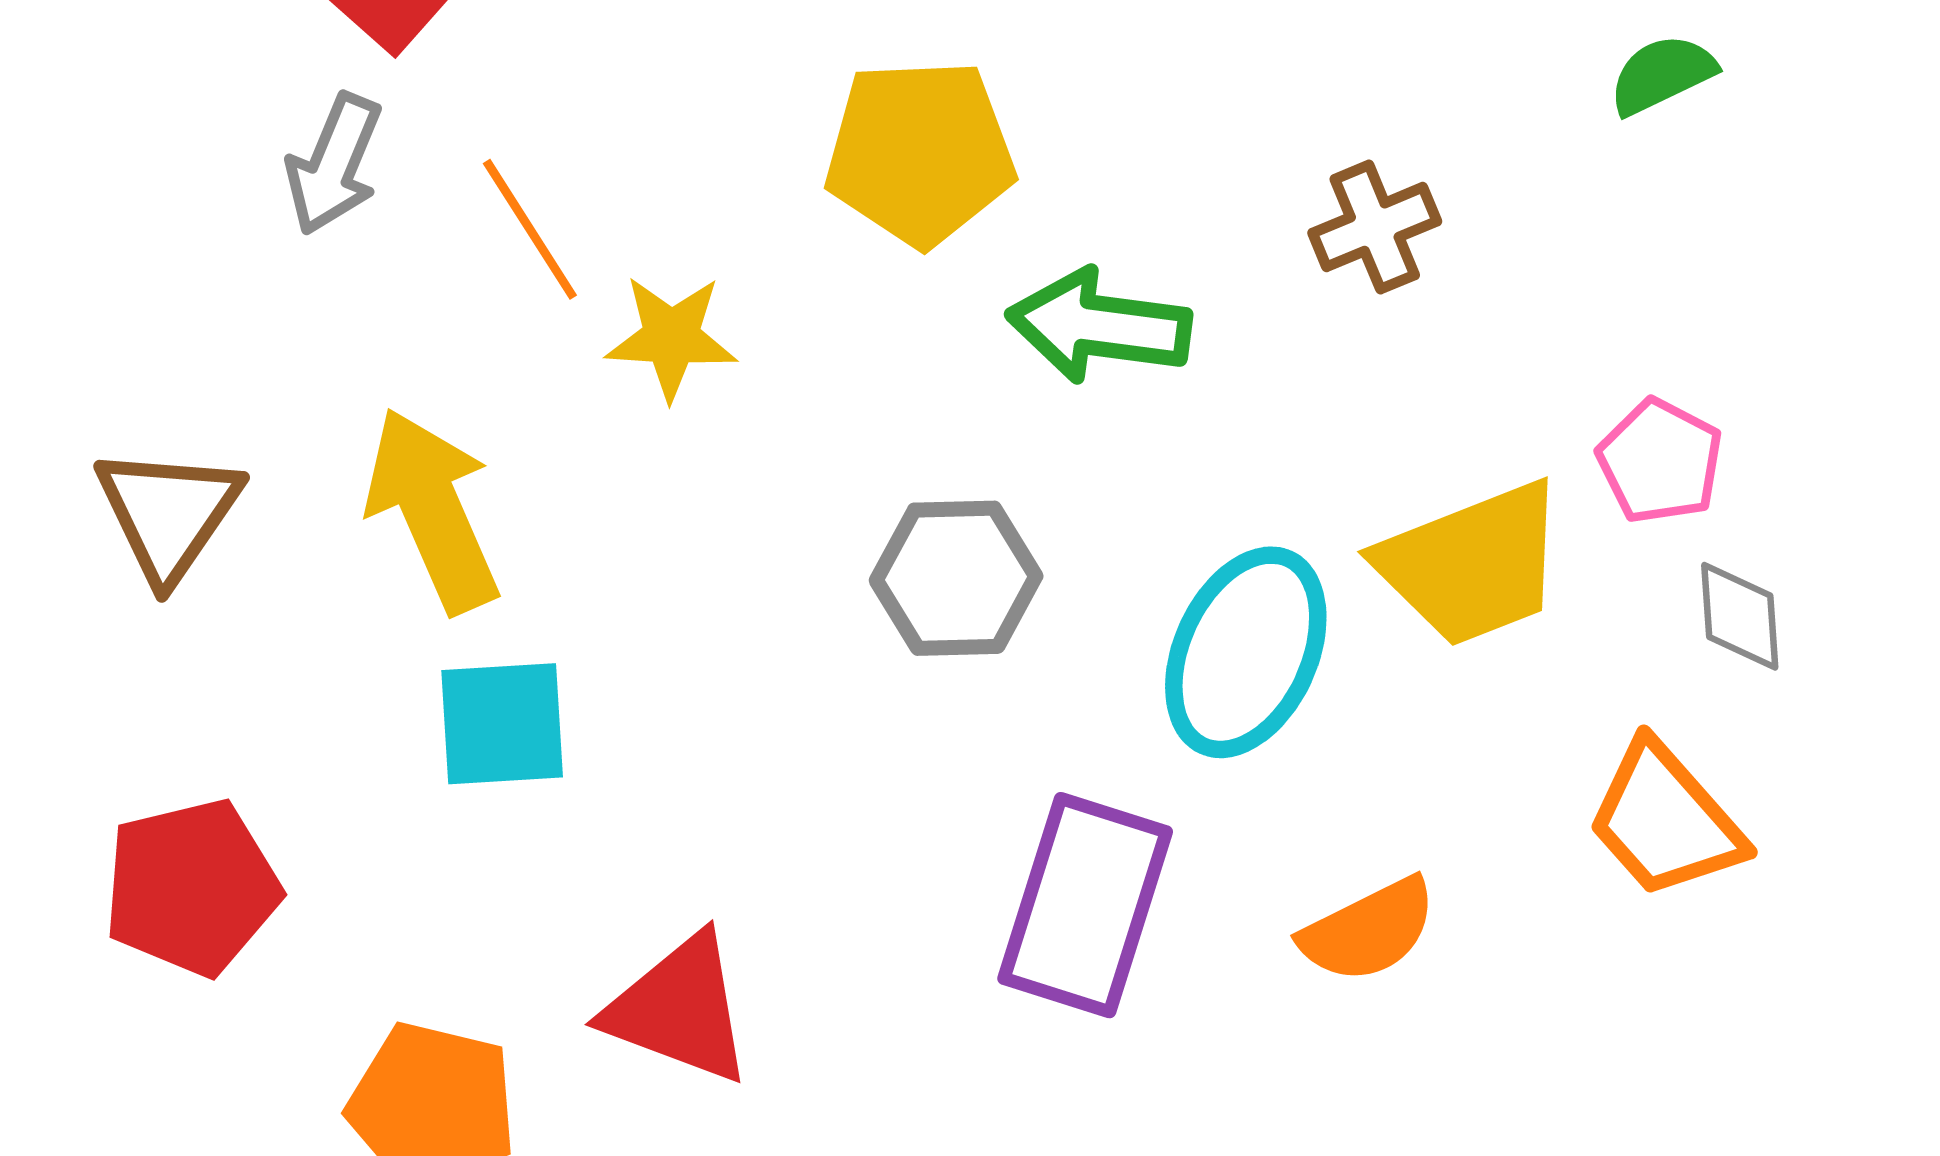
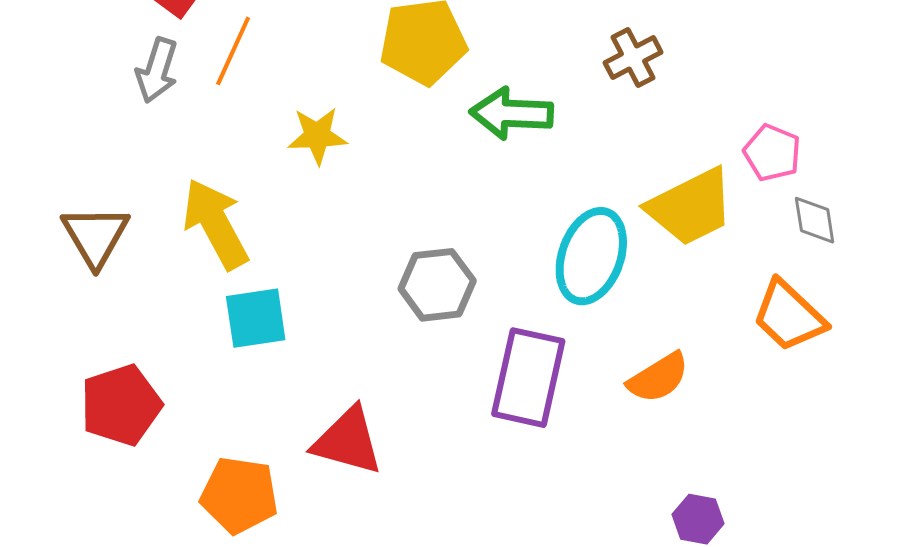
orange line: (530, 229) -> (233, 51), moved, turned 62
gray hexagon: (956, 578) -> (437, 285), moved

